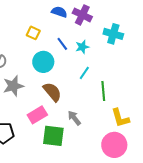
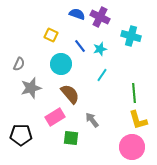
green line: (103, 91) -> (134, 93), moved
green square: (53, 136) -> (71, 138), size x0.7

